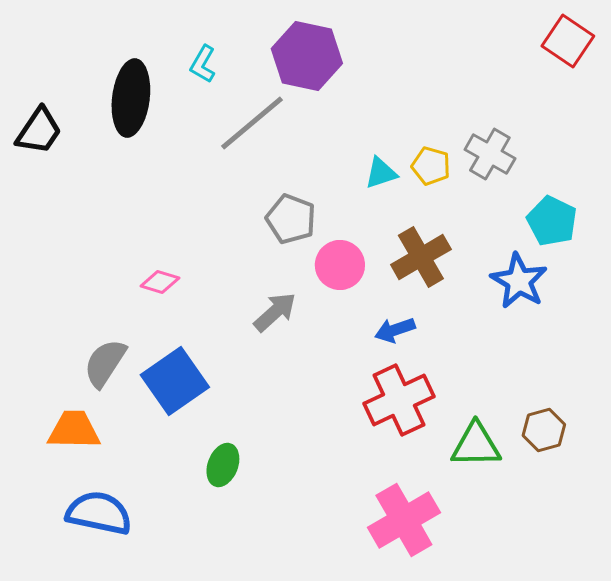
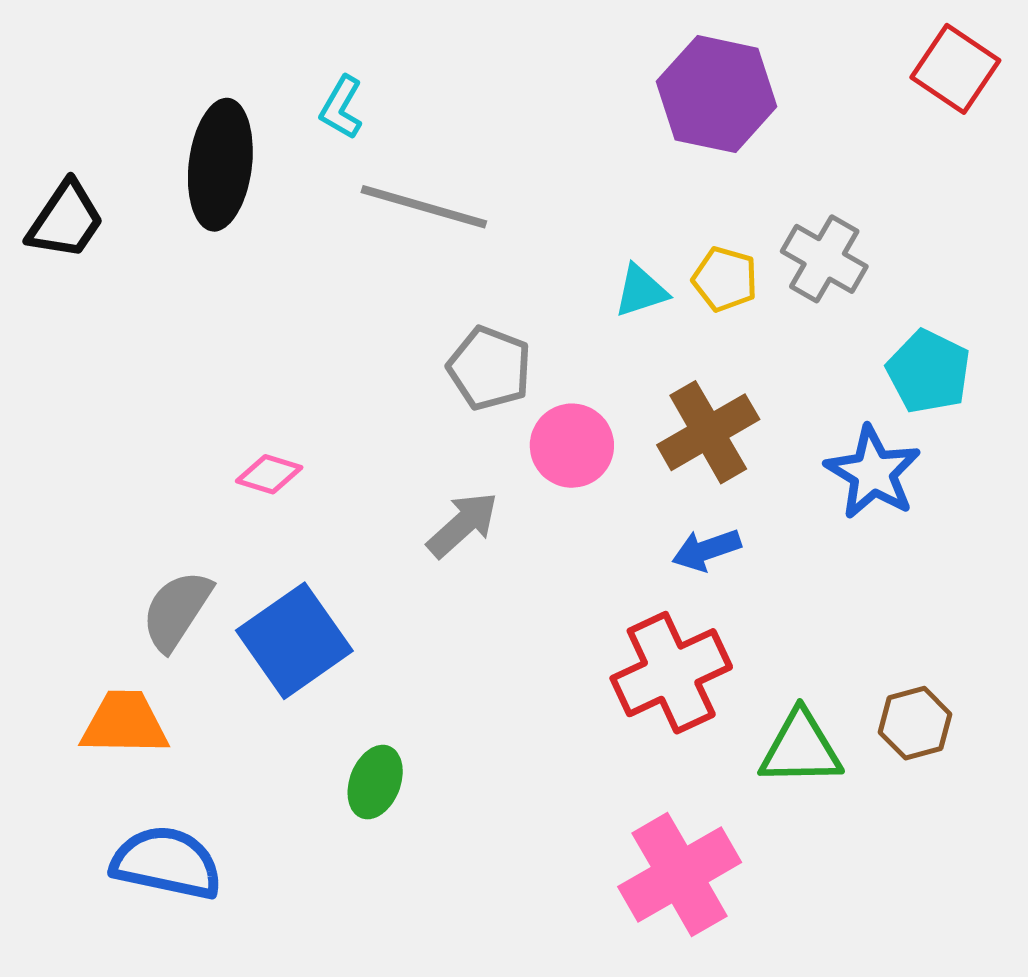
purple hexagon: (307, 56) -> (717, 94), moved
gray line: (252, 123) -> (424, 207), turned 56
blue arrow: (395, 330) -> (706, 550), moved

